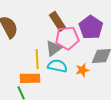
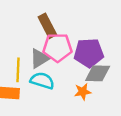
purple pentagon: (91, 27) -> (89, 53), moved, turned 30
orange star: (82, 70) -> (83, 92), moved

